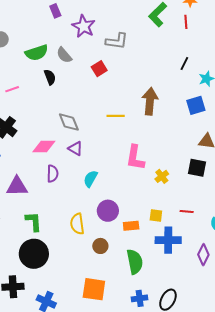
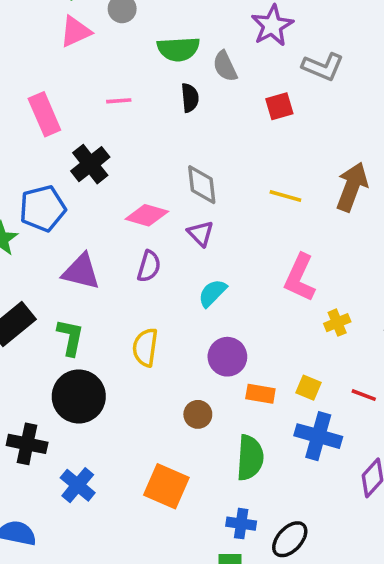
green L-shape: (34, 222) -> (70, 337), moved
yellow semicircle: (77, 224) -> (145, 347), moved

